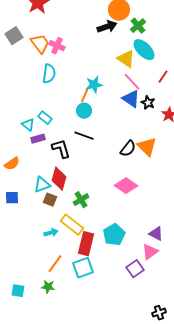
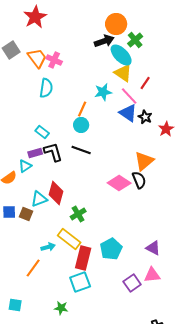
cyan ellipse: (144, 50) -> (121, 55), moved
red line: (163, 77) -> (145, 83), moved
cyan star: (94, 85) -> (103, 92), moved
cyan triangle: (28, 125) -> (25, 166), moved, turned 48
orange triangle: (147, 147) -> (144, 161), turned 35
black L-shape: (61, 149) -> (53, 152), moved
black semicircle: (128, 149) -> (139, 180), moved, turned -60
pink diamond: (126, 186) -> (119, 183), moved
brown square: (50, 200) -> (26, 214), moved
pink triangle: (150, 252) -> (152, 275), moved, turned 30
orange line: (55, 264) -> (33, 268), moved
green star: (48, 287) -> (61, 308), moved

